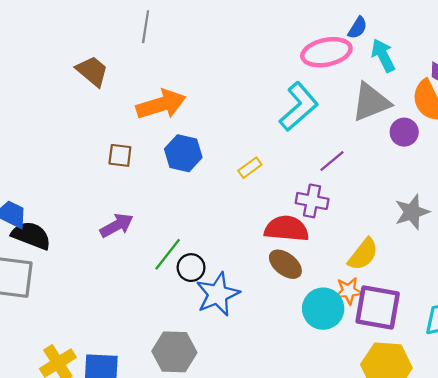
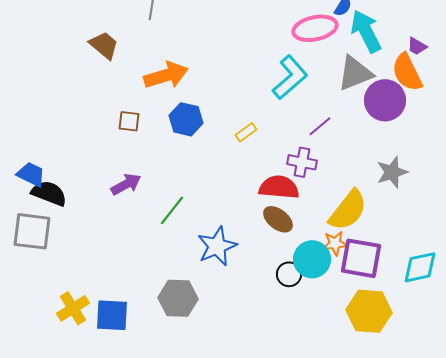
cyan arrow: (383, 56) -> (366, 31), size x1.4
purple circle: (404, 132) -> (385, 100), size x1.6
yellow semicircle: (363, 254) -> (348, 210), size x1.4
black circle: (191, 268) -> (289, 274), moved

